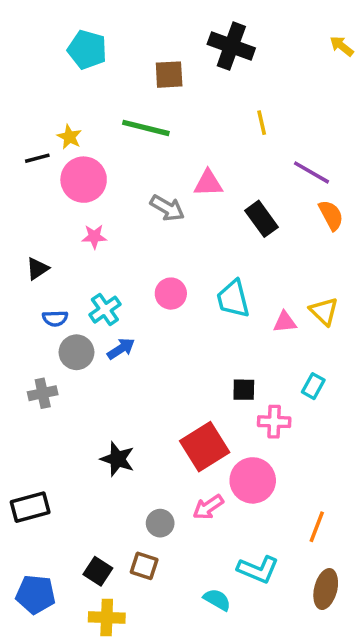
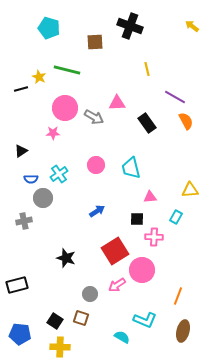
green line: (146, 128) -> (67, 70), moved
pink circle: (84, 180) -> (65, 108), moved
yellow triangle: (324, 311) -> (190, 190), moved, turned -48
pink triangle: (285, 322) -> (150, 197), moved
blue arrow: (121, 349) -> (97, 211), moved

